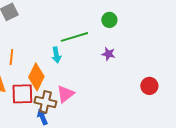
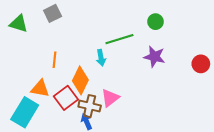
purple star: (108, 54) -> (154, 57), size x1.5
red circle: (149, 86) -> (201, 64), moved
red square: (22, 94) -> (66, 98), turned -35

